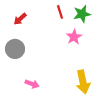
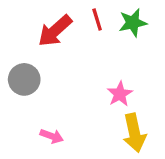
red arrow: (20, 19) -> (55, 31), moved, size x1.6
pink star: (74, 37) -> (120, 94), moved

